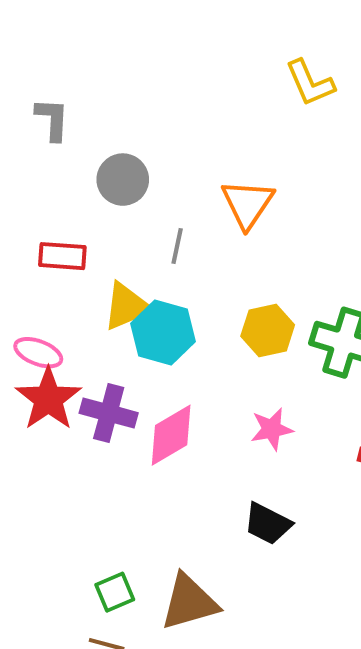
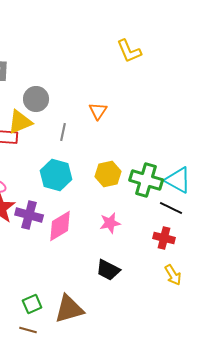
orange triangle: (248, 204) -> (98, 111), size x0.7
yellow triangle: (127, 306) -> (20, 122), moved

